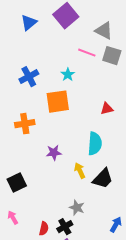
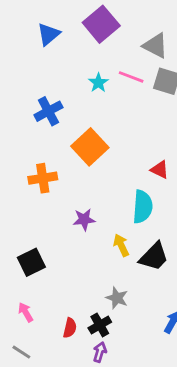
cyan star: (68, 75) -> (98, 83), moved
orange square: (58, 102) -> (90, 147), turned -35
red triangle: (107, 109) -> (160, 170), moved, turned 40

